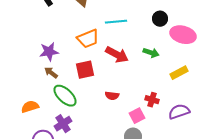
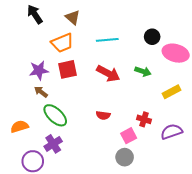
orange trapezoid: (88, 39) -> (62, 43), moved
red square: (85, 70) -> (67, 69), moved

